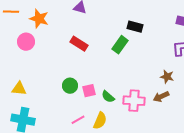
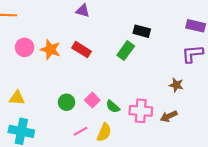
orange star: (39, 19) -> (50, 50), moved
green circle: (70, 86) -> (67, 102), moved
pink square: (89, 91) -> (92, 100), turned -32
brown arrow: (161, 97) -> (169, 116), moved

